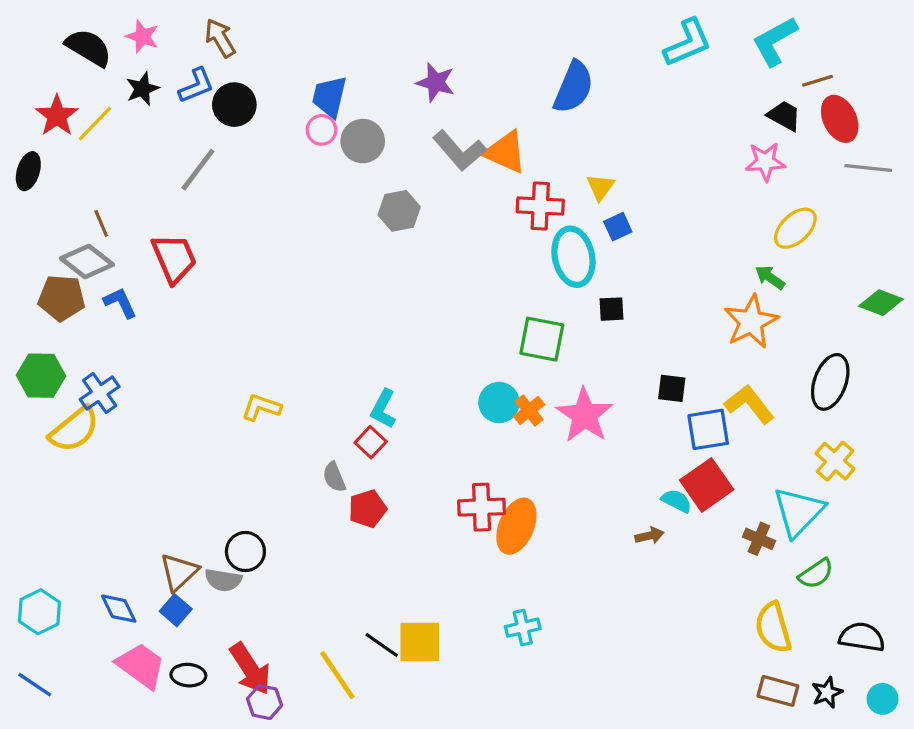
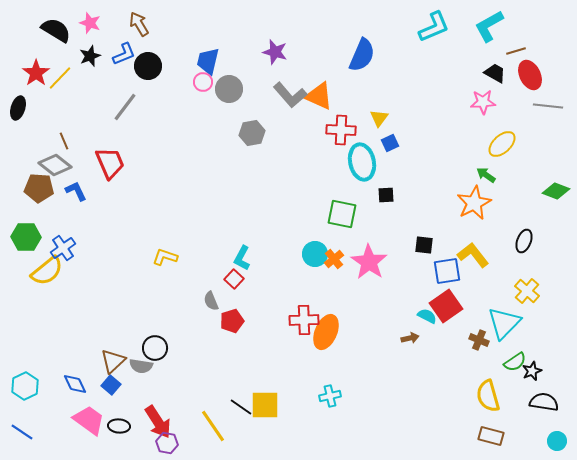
black ellipse: (830, 382) -> (524, 241), size x0.7
black star: (827, 693) -> (532, 371), moved

